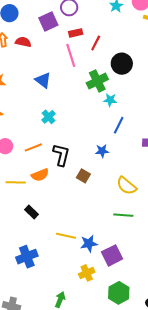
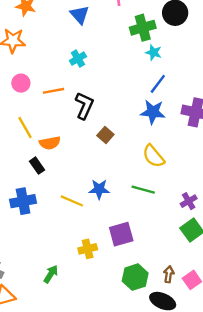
blue star: (102, 151) -> (153, 112), moved, size x1.5
orange semicircle: (40, 175) -> (50, 143), moved
yellow line: (16, 182) -> (25, 128), turned 48
blue star: (89, 244) -> (99, 189), moved
blue cross: (27, 257) -> (23, 201), moved
green hexagon: (119, 293) -> (135, 277), moved

